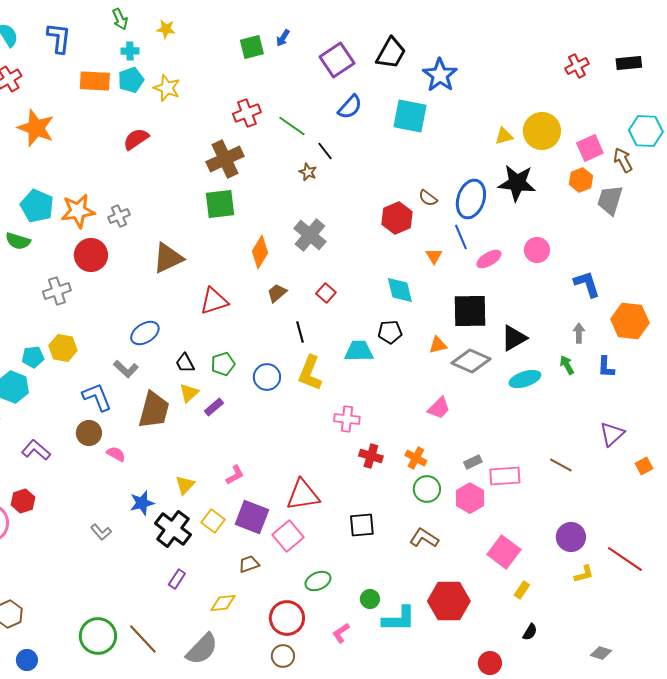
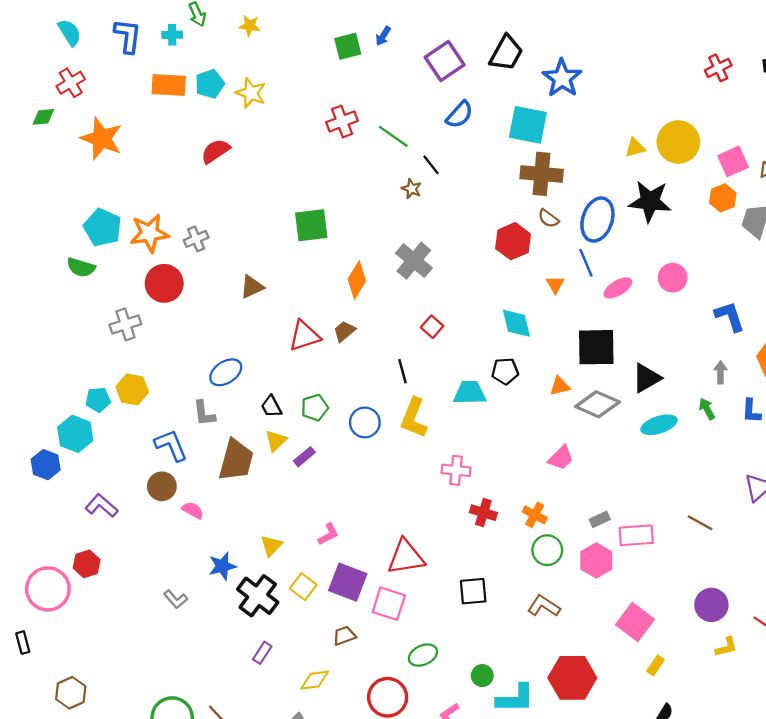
cyan cross: (130, 51) -> (172, 35), moved
brown cross: (225, 159) -> (542, 174), moved, turned 30
brown triangle: (168, 258) -> (252, 287), size x0.7
brown trapezoid: (277, 293) -> (344, 331), moved
gray L-shape: (126, 369) -> (204, 413), turned 40
pink square: (288, 536) -> (389, 604), turned -32

